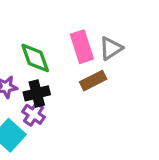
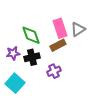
brown rectangle: (93, 81) -> (58, 45), moved
purple cross: (34, 114) -> (54, 71), moved, turned 32

